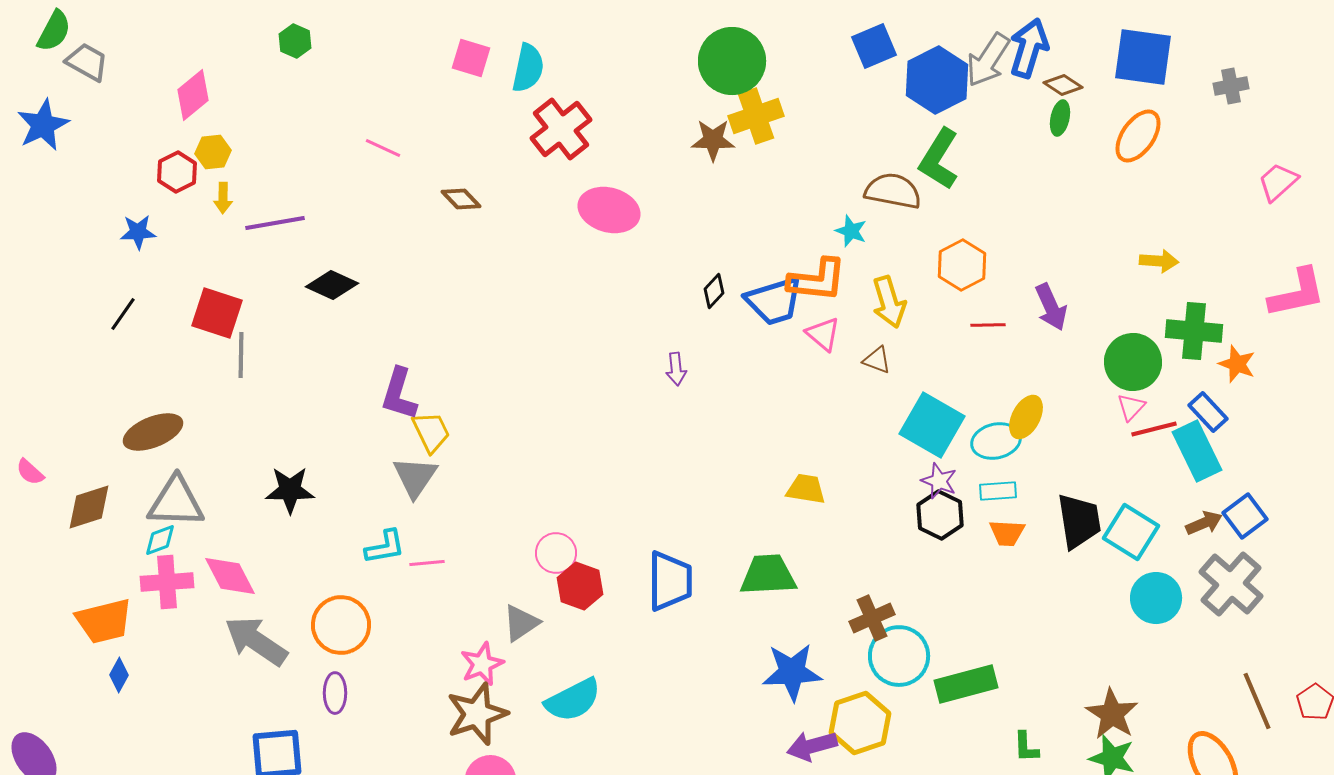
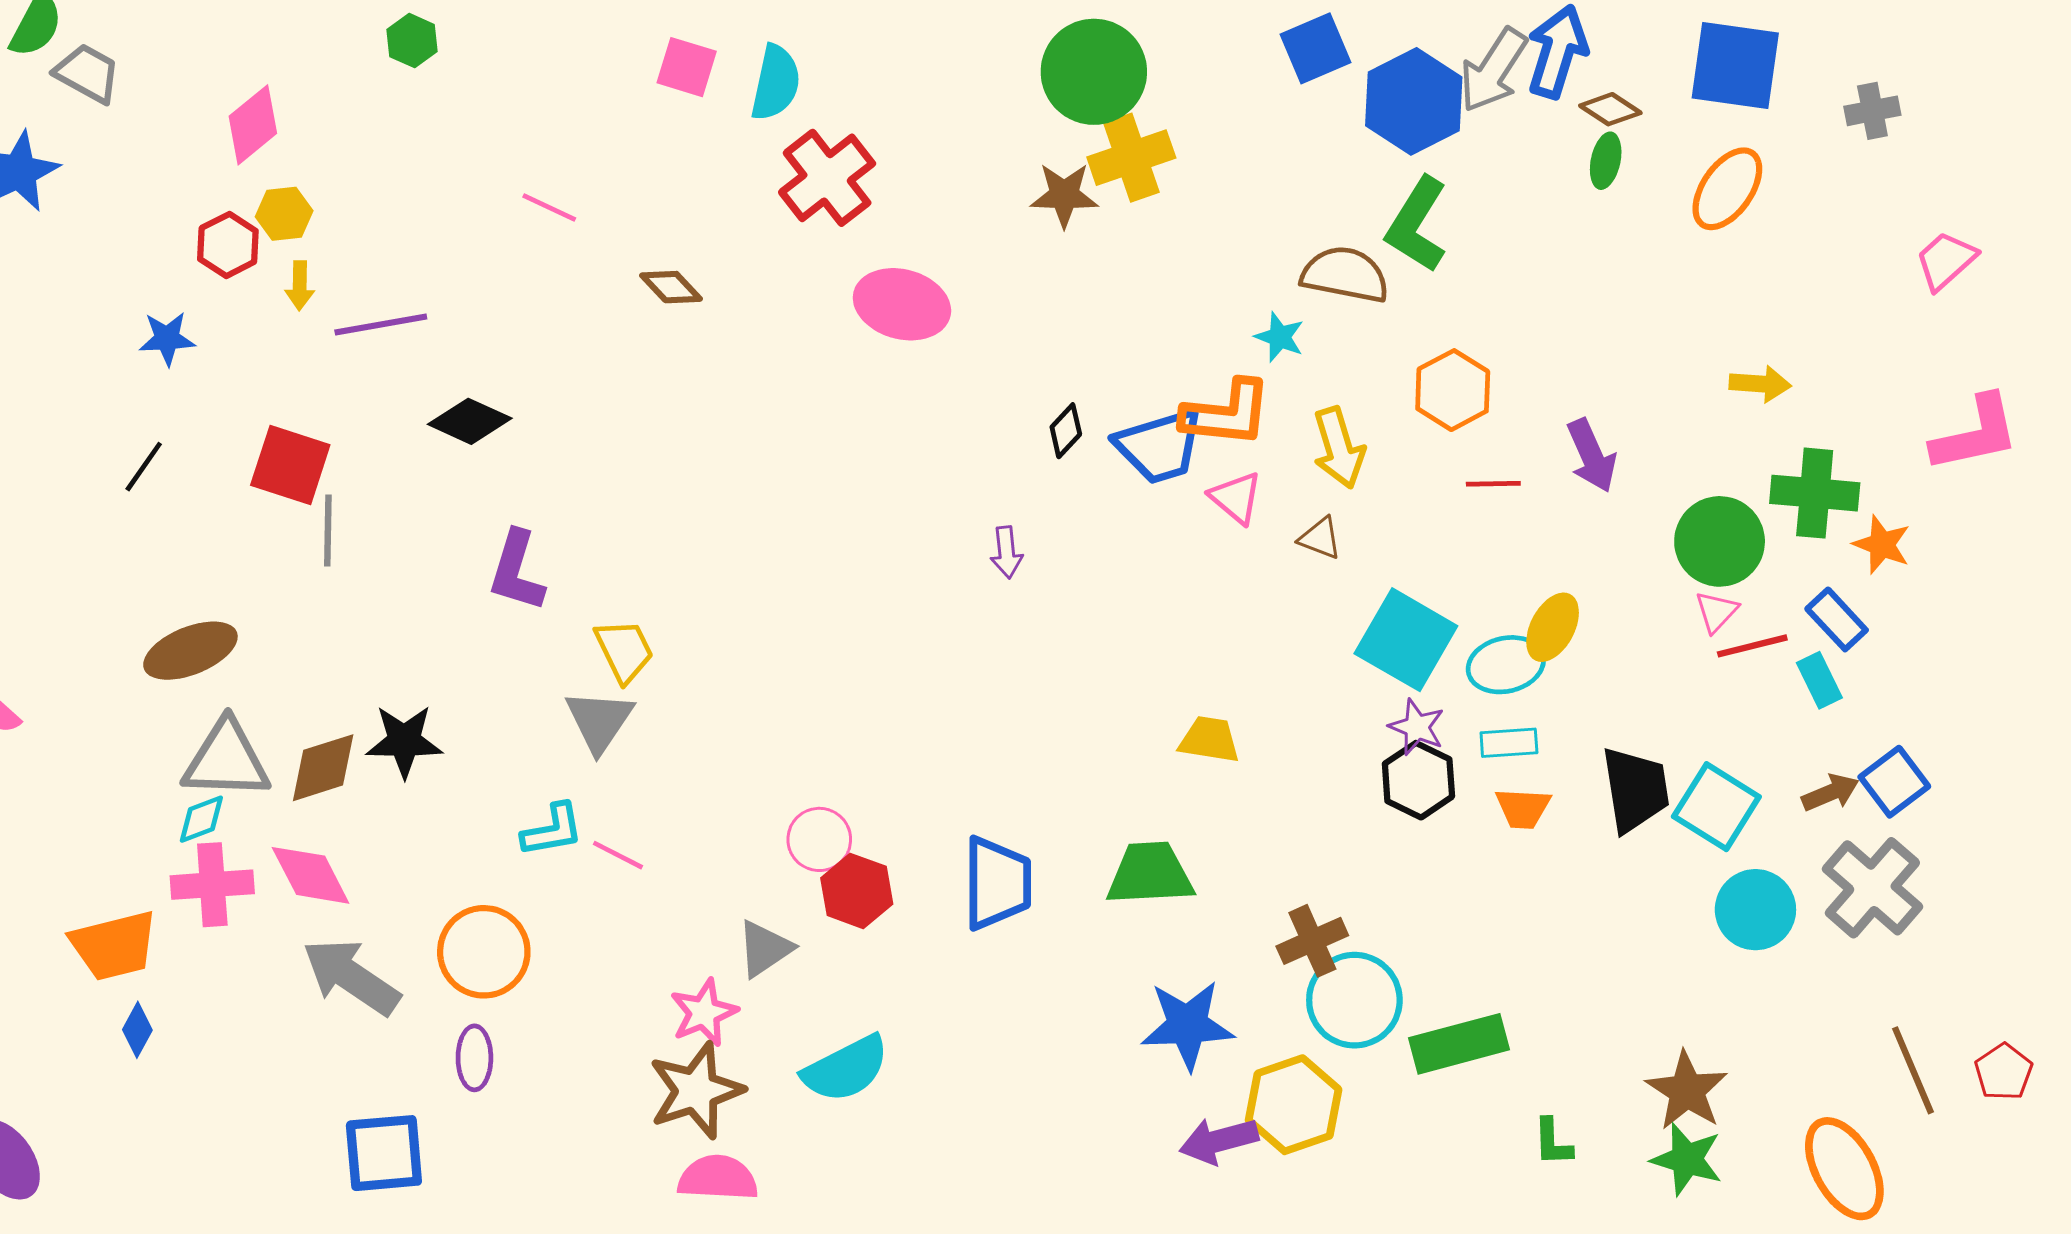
purple L-shape: (399, 394) -> (517, 571), moved
cyan rectangle: (1197, 451) -> (1819, 680), size x0.6
brown diamond: (89, 507) -> (323, 768), moved
pink line: (427, 563) -> (618, 855), turned 32

